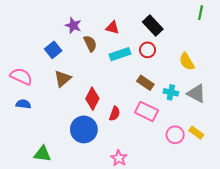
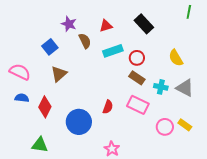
red triangle: (112, 28) -> (106, 26), turned -32
red circle: (148, 50) -> (137, 58), moved
red diamond: (92, 99) -> (45, 107), moved

